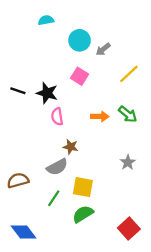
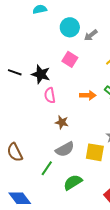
gray semicircle: (57, 167) -> (65, 149), moved
brown semicircle: (18, 180) -> (15, 152), turned -102
yellow square: (83, 187) -> (95, 152), moved

